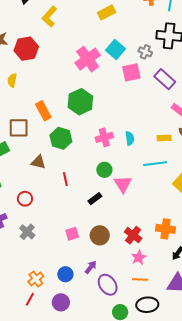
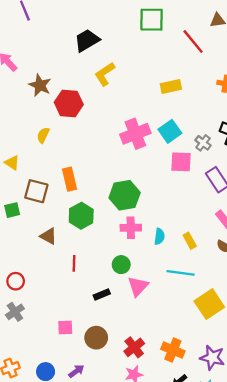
green hexagon: (80, 102) -> (125, 195), moved
yellow rectangle: (164, 138) -> (190, 241), moved, turned 48
red circle: (25, 199) -> (16, 281), moved

